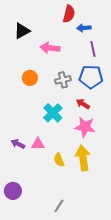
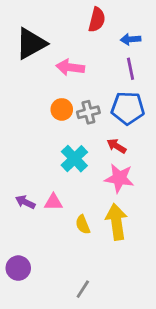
blue arrow: (84, 28) -> (131, 39), moved
black triangle: (22, 31) -> (31, 44), size x1.4
orange circle: (30, 78) -> (62, 109), moved

